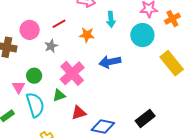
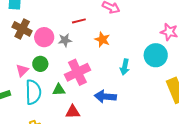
cyan arrow: (111, 19) -> (125, 67), moved
pink circle: (30, 30) -> (44, 37), moved
blue arrow: (110, 62) -> (105, 96), moved

